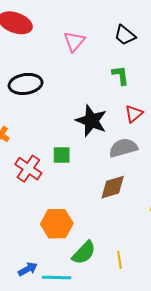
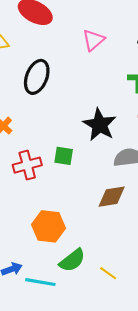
black ellipse: (26, 84) -> (37, 77), turned -68
red cross: (28, 169) -> (27, 165), turned 32
yellow line: (120, 260) -> (108, 273), turned -54

